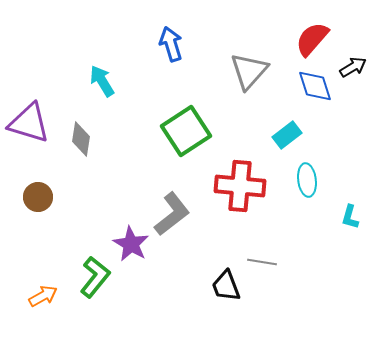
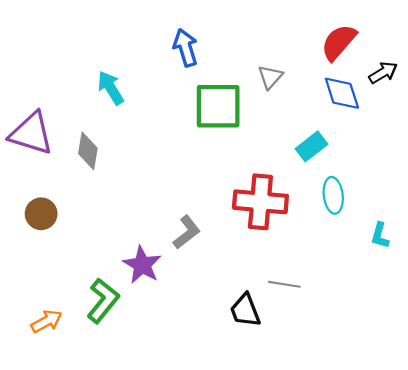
gray triangle: (249, 71) -> (270, 77), size x0.6
green square: (186, 131) -> (218, 106), moved, turned 33
gray L-shape: (172, 214) -> (187, 232), size x0.7

